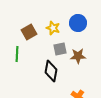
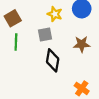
brown square: (29, 32) -> (13, 18), moved
gray square: (60, 49) -> (45, 35), moved

